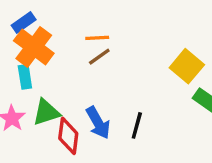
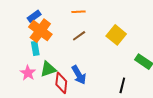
orange line: (97, 38) -> (78, 12), moved
yellow square: (187, 66) -> (116, 35), moved
black line: (137, 125) -> (122, 85), moved

